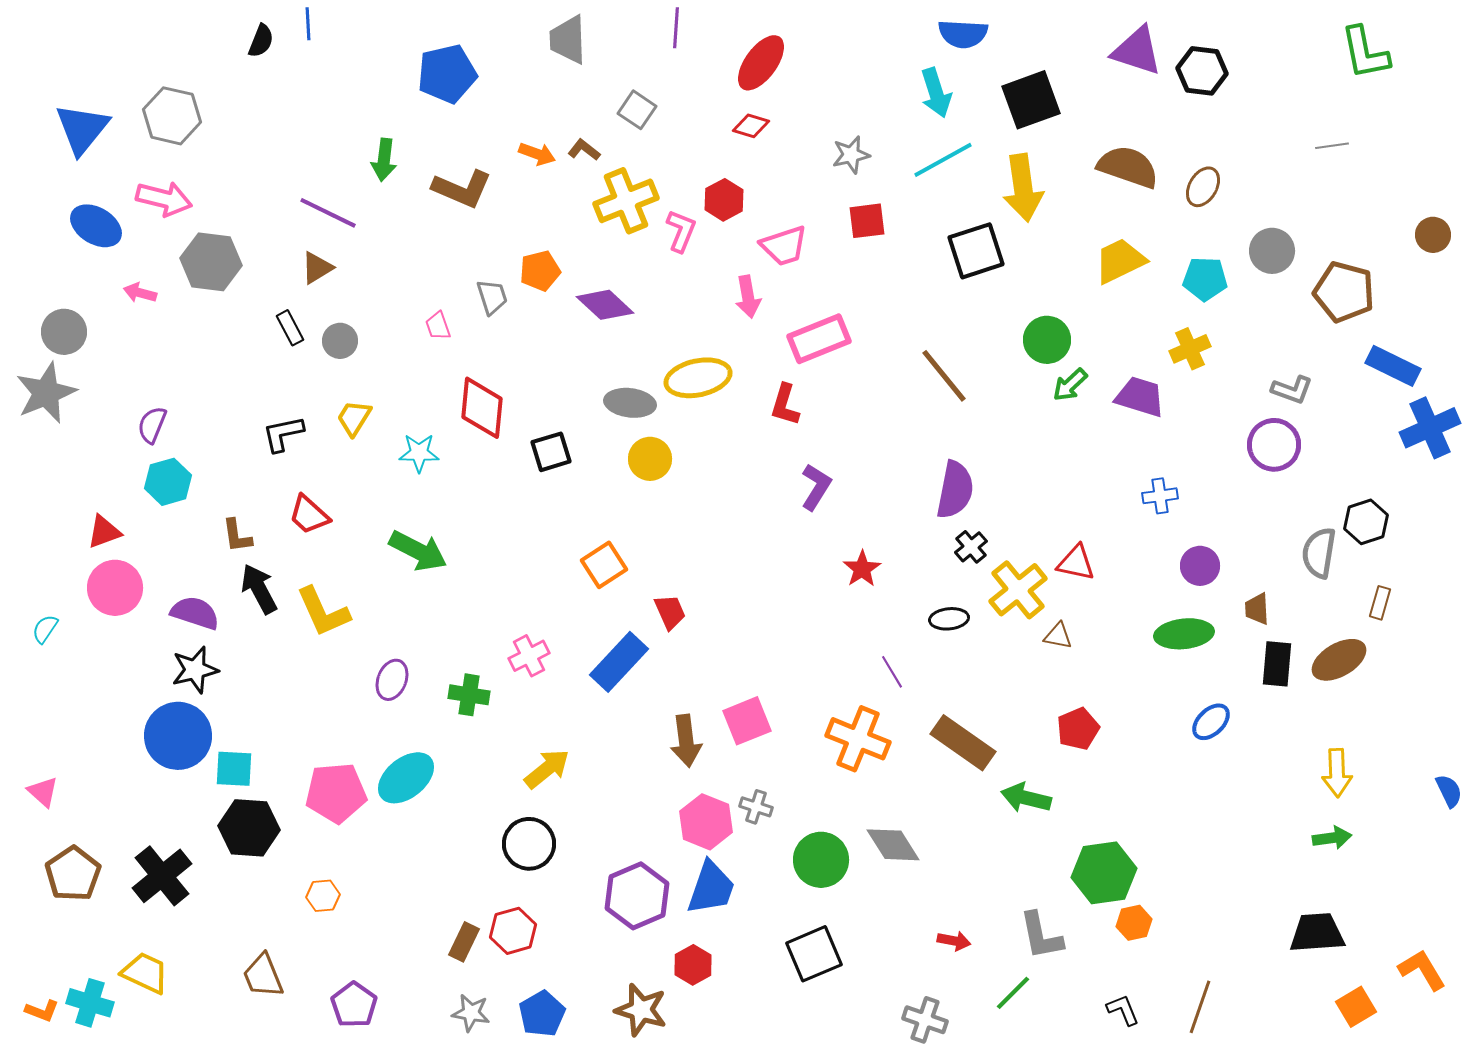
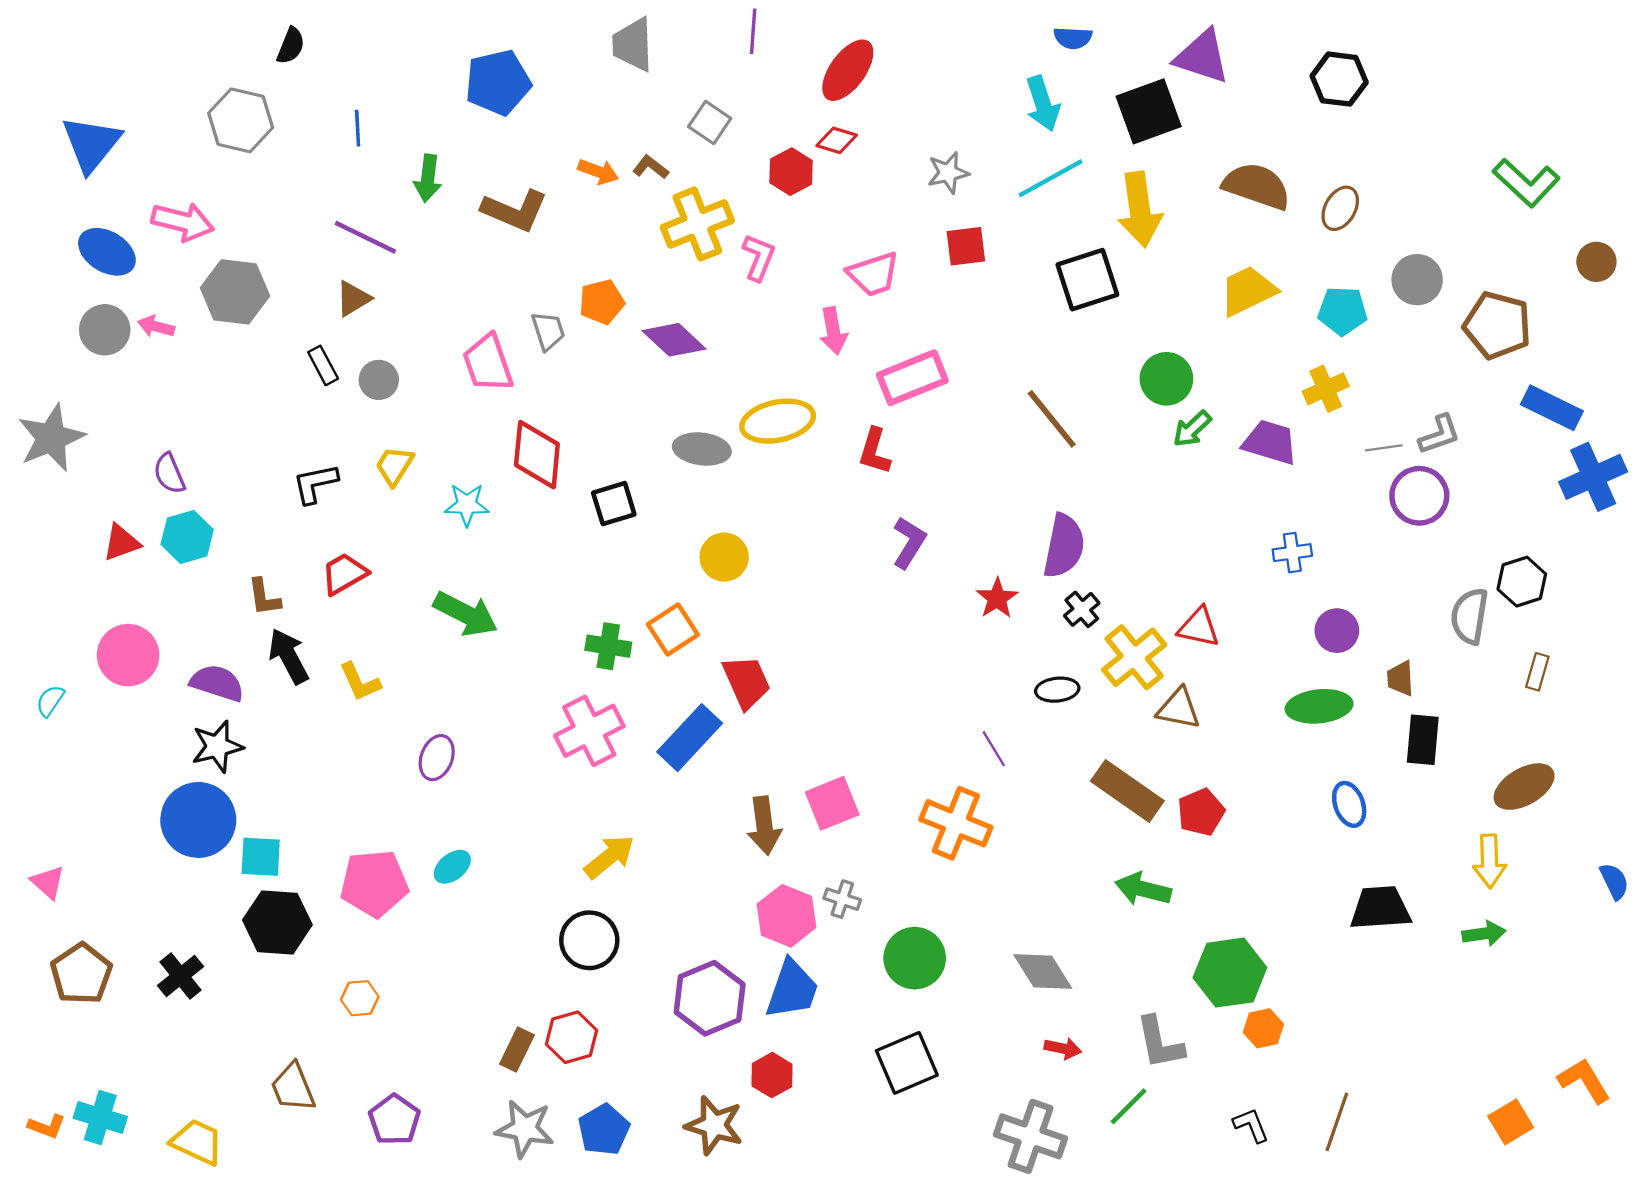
blue line: (308, 24) -> (358, 128), moved
blue semicircle: (963, 34) -> (1073, 38), size x0.7
purple triangle: (1137, 51) -> (1202, 57), moved
green L-shape: (1365, 53) -> (1526, 183), moved, turned -36
gray hexagon: (172, 116) -> (241, 120), moved
gray line: (1332, 146) -> (1384, 448), moved
red hexagon: (724, 200) -> (791, 172), moved
pink trapezoid: (438, 326) -> (488, 363), size x1.8
gray circle: (64, 332) -> (105, 330), moved
gray L-shape: (1292, 390) -> (1439, 434), turned -39
purple semicircle: (152, 425) -> (169, 473), turned -45
yellow circle: (650, 459) -> (724, 557), moved
red trapezoid: (309, 515) -> (344, 574), turned 108
red triangle: (104, 532) -> (121, 543), moved
red star: (862, 569) -> (997, 598), moved
yellow L-shape: (323, 612) -> (360, 682), size x0.7
red trapezoid: (670, 612) -> (746, 682), size x1.4
brown triangle: (1058, 636) -> (1179, 709), size x1.4
pink cross: (529, 656) -> (589, 731), size x1.5
brown ellipse: (1339, 660) -> (1524, 787), moved
green cross: (469, 695) -> (608, 646), moved
blue ellipse: (1211, 722) -> (1349, 804), turned -66
brown rectangle: (963, 743) -> (1127, 791), moved
cyan ellipse: (406, 778) -> (452, 867), size x0.6
gray diamond: (893, 845) -> (1043, 971), moved
black cross: (162, 876) -> (180, 976), size x0.7
black trapezoid: (1317, 933) -> (1380, 908), moved
yellow trapezoid: (145, 973) -> (197, 1142), moved
gray star: (471, 1013) -> (525, 1129), size x1.4
gray cross: (925, 1020) -> (1031, 1136), size x1.4

